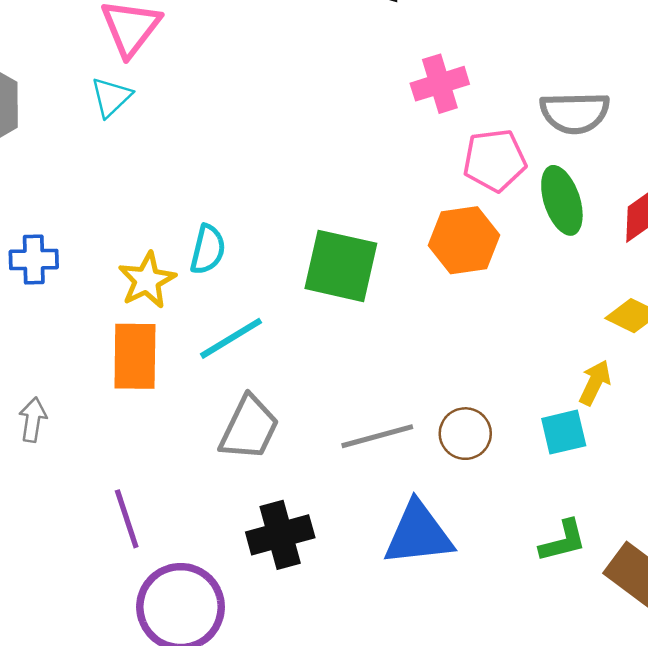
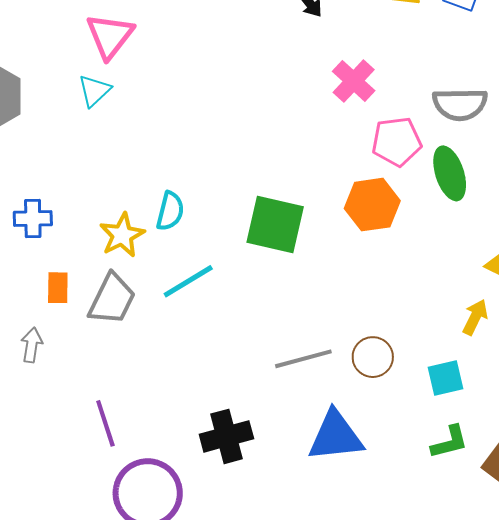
pink cross: (440, 84) -> (354, 81), turned -30
orange rectangle: (135, 356) -> (58, 288), moved, size x0.6
gray trapezoid: (249, 428) -> (112, 299), moved
cyan square: (564, 432) -> (445, 378), moved

